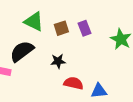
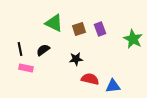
black semicircle: (22, 51) -> (43, 50), size x0.6

